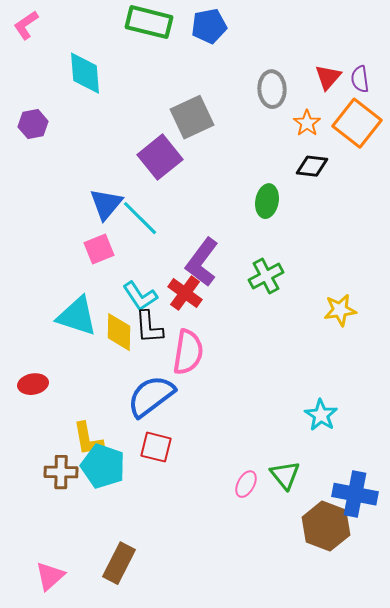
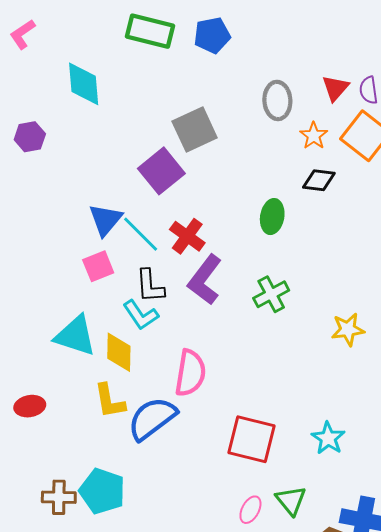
red cross: (185, 293) -> (187, 236), moved
black L-shape: (149, 327) -> (150, 286), moved
yellow L-shape: (88, 439) -> (110, 401), moved
red square: (156, 447) -> (251, 439), moved, size x1.5

